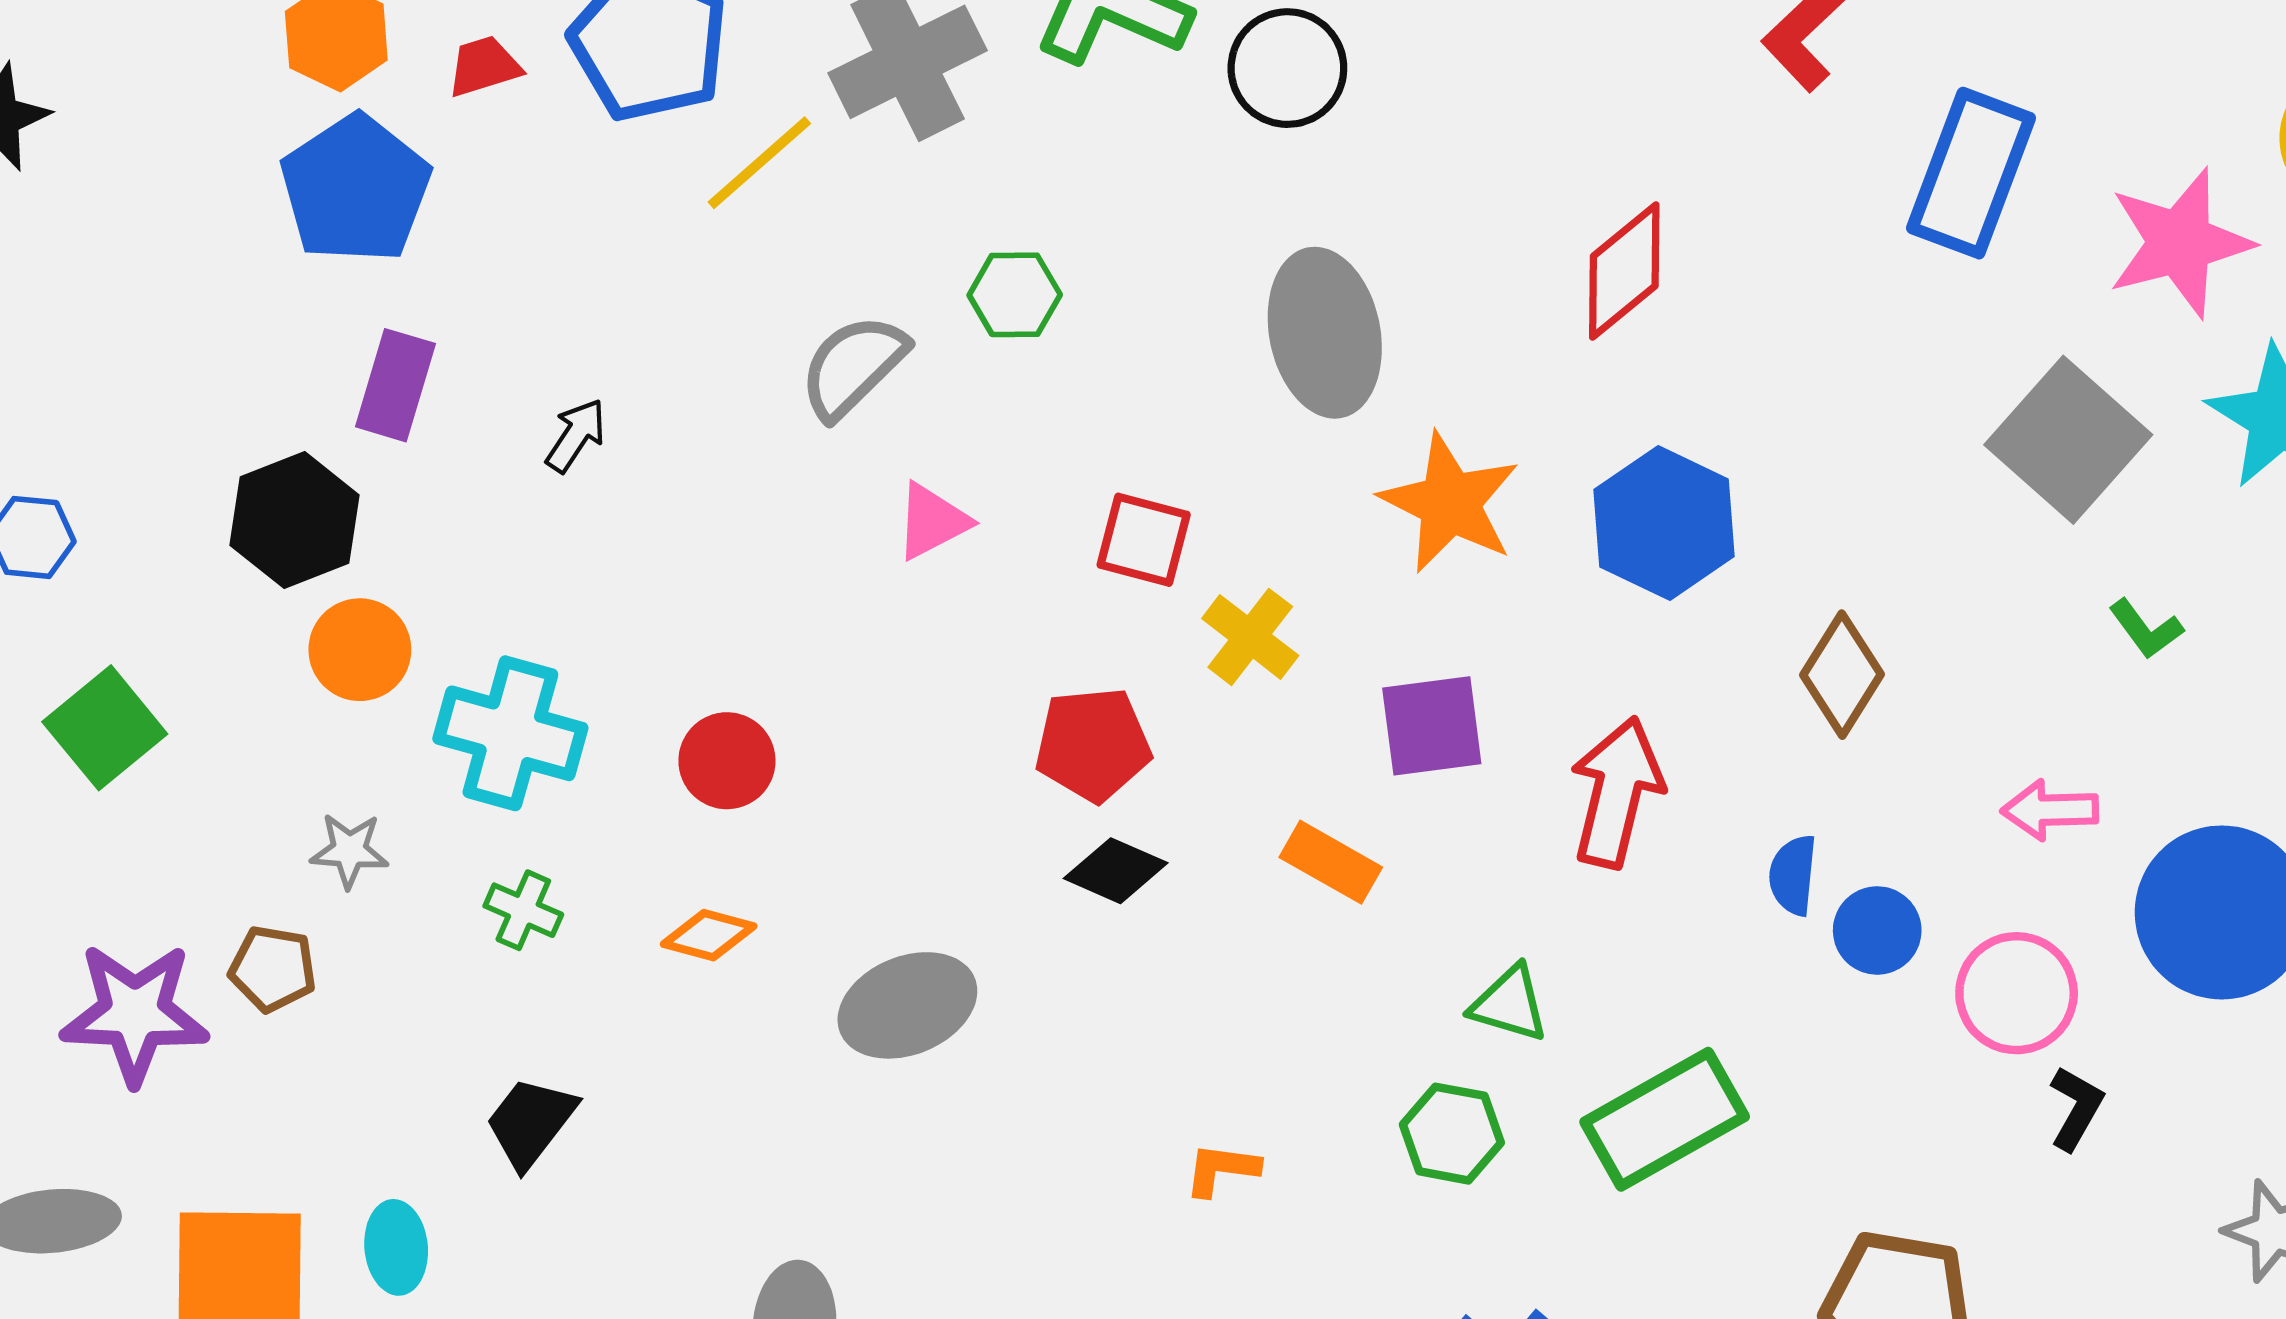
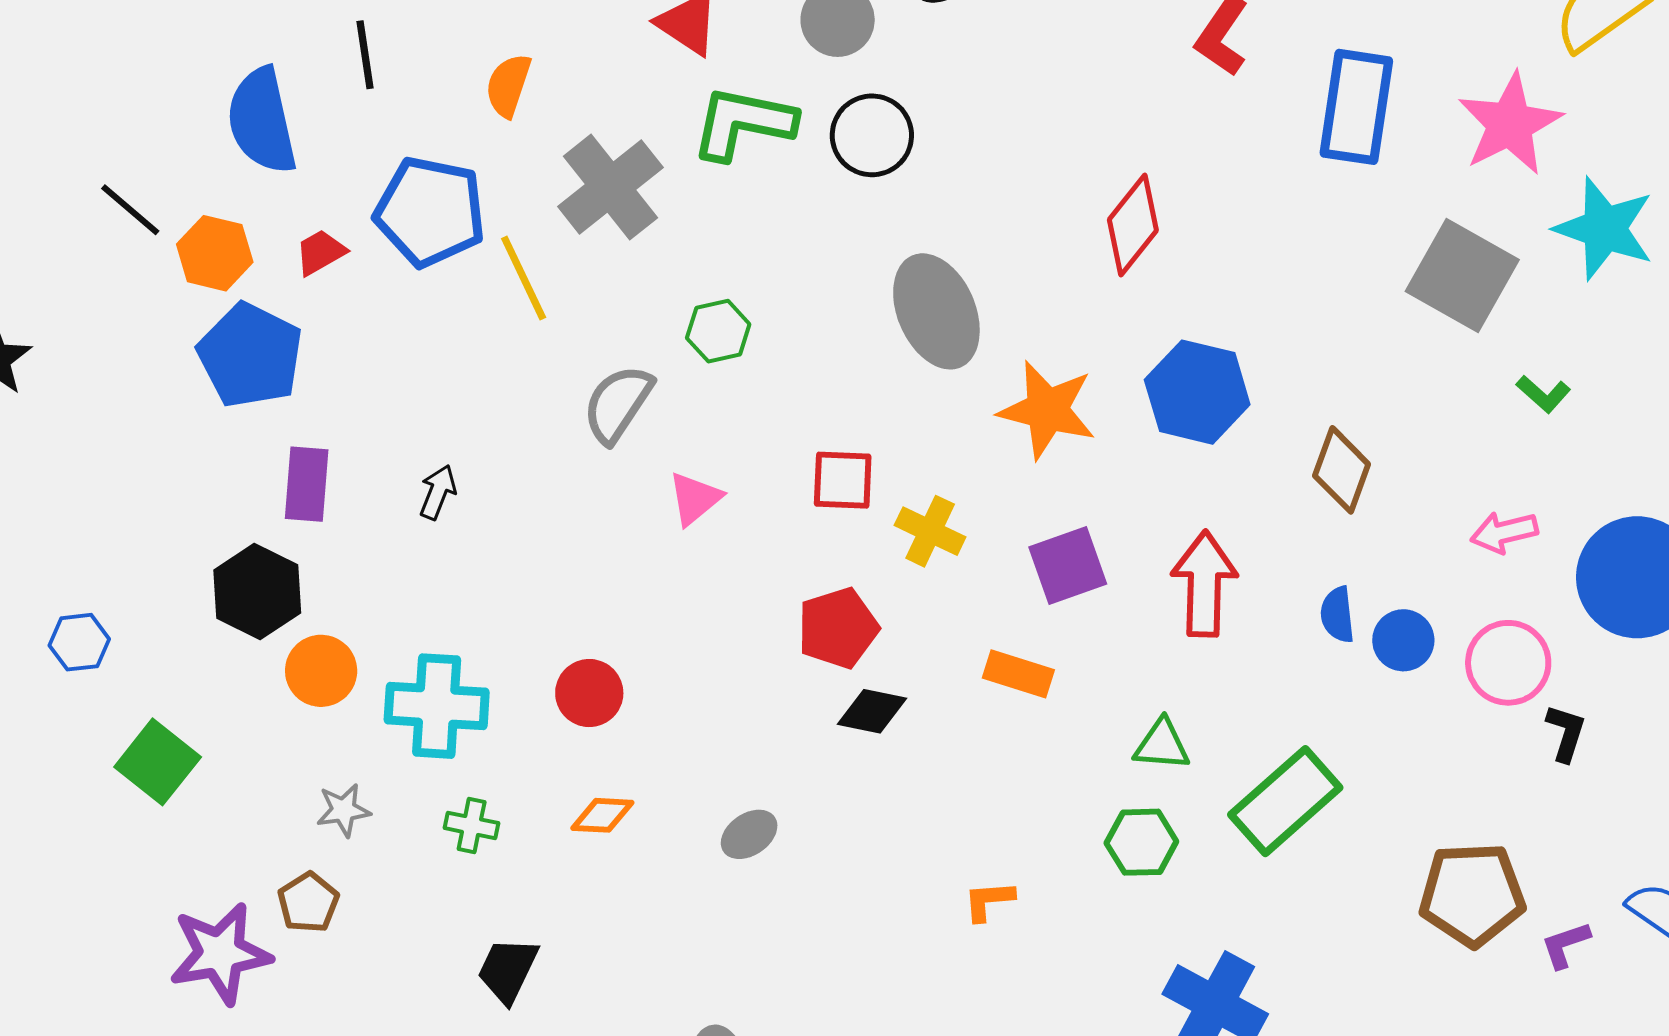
yellow line: (759, 163) -> (524, 278), turned -62
brown pentagon: (273, 969) -> (308, 902), turned -30
gray ellipse: (907, 1005) -> (749, 834), size x0.6

